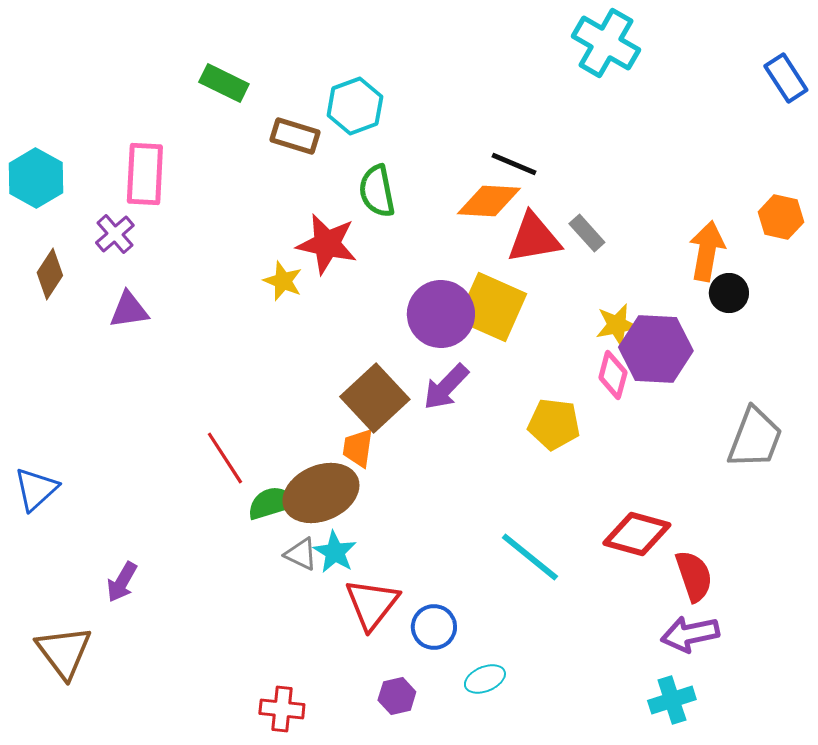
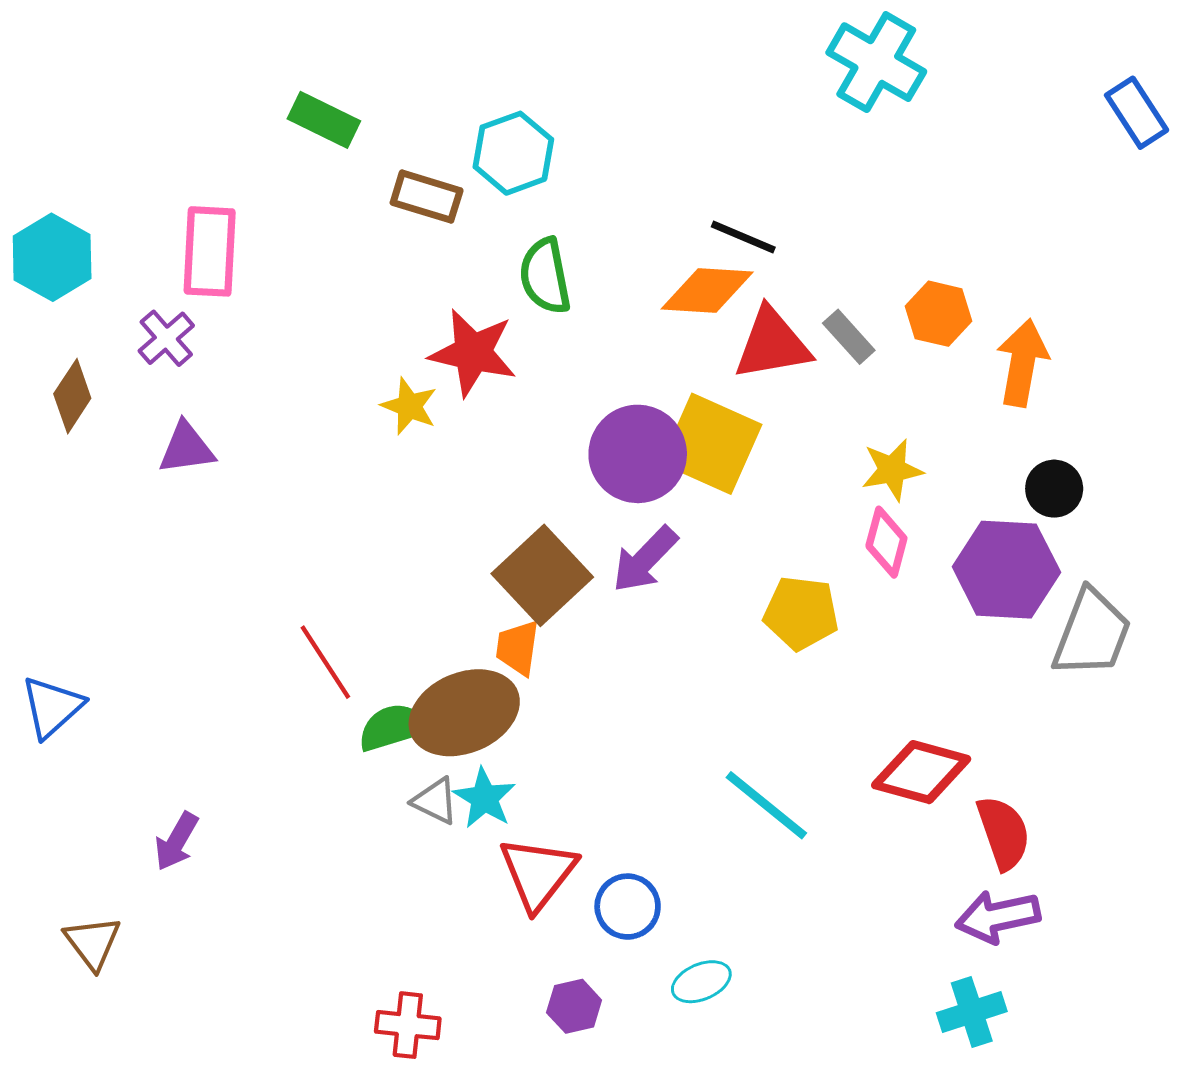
orange hexagon: (781, 217) -> (938, 314), moved
black circle: (729, 293) -> (1054, 489), moved
purple hexagon: (656, 349) -> (1006, 570), moved
brown triangle: (64, 652) -> (93, 943), size x0.7

